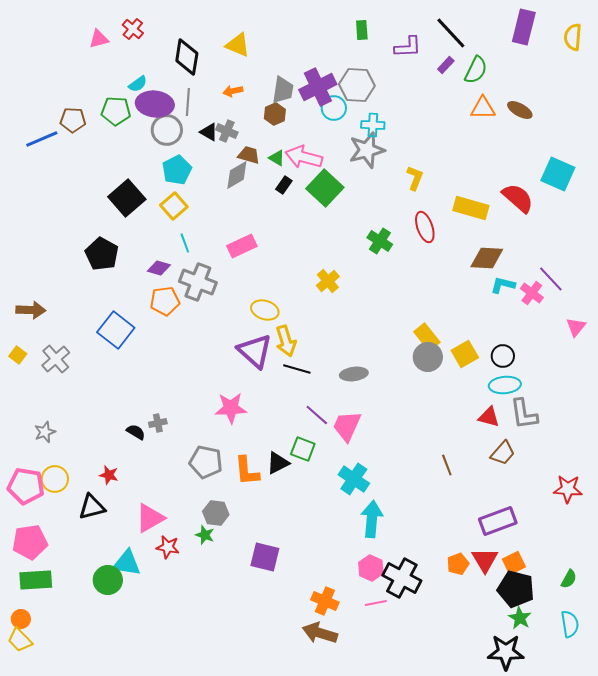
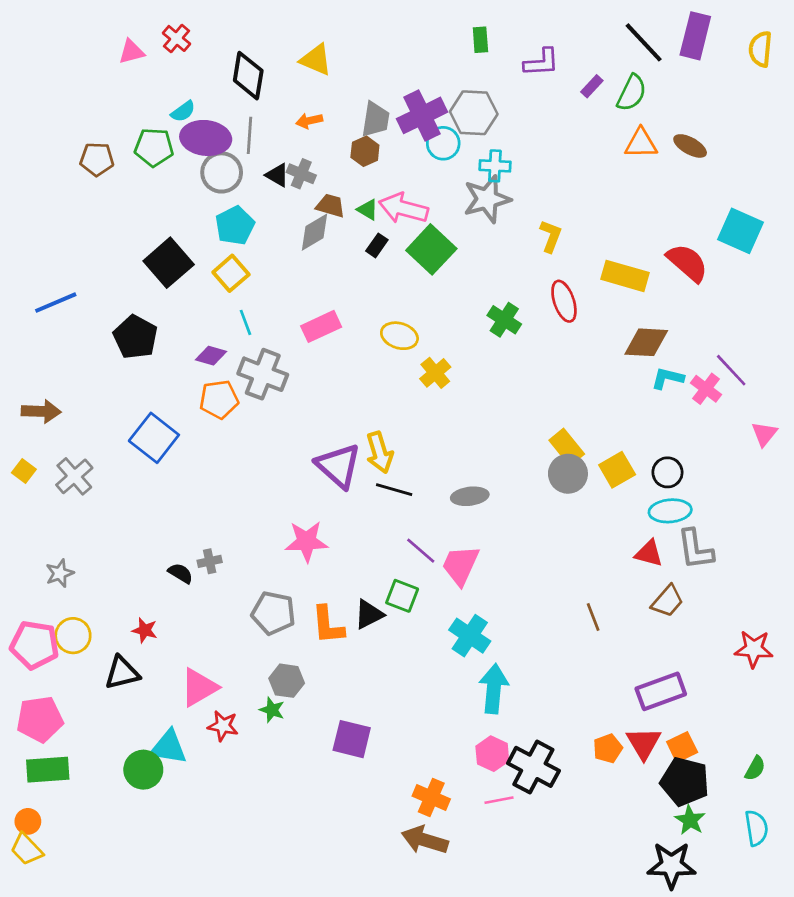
black line: (451, 33) -> (644, 42), moved
blue line: (42, 139) -> (56, 303), moved
yellow ellipse: (265, 310) -> (399, 336), moved

